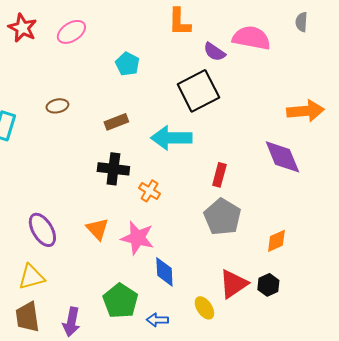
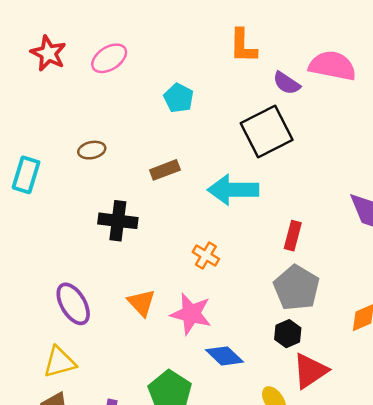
black cross: (113, 169) -> (118, 221), moved
blue diamond: (164, 272) -> (224, 356), turned -44
black hexagon: (268, 285) -> (288, 334), moved

